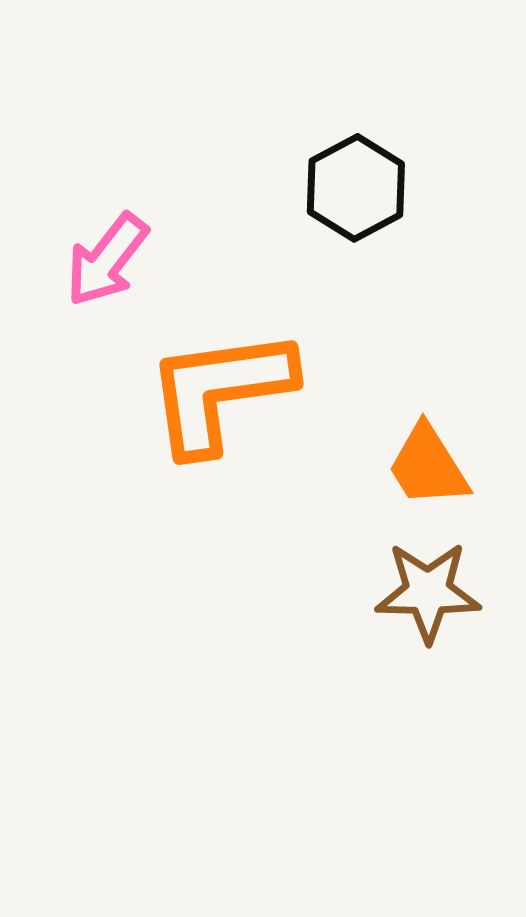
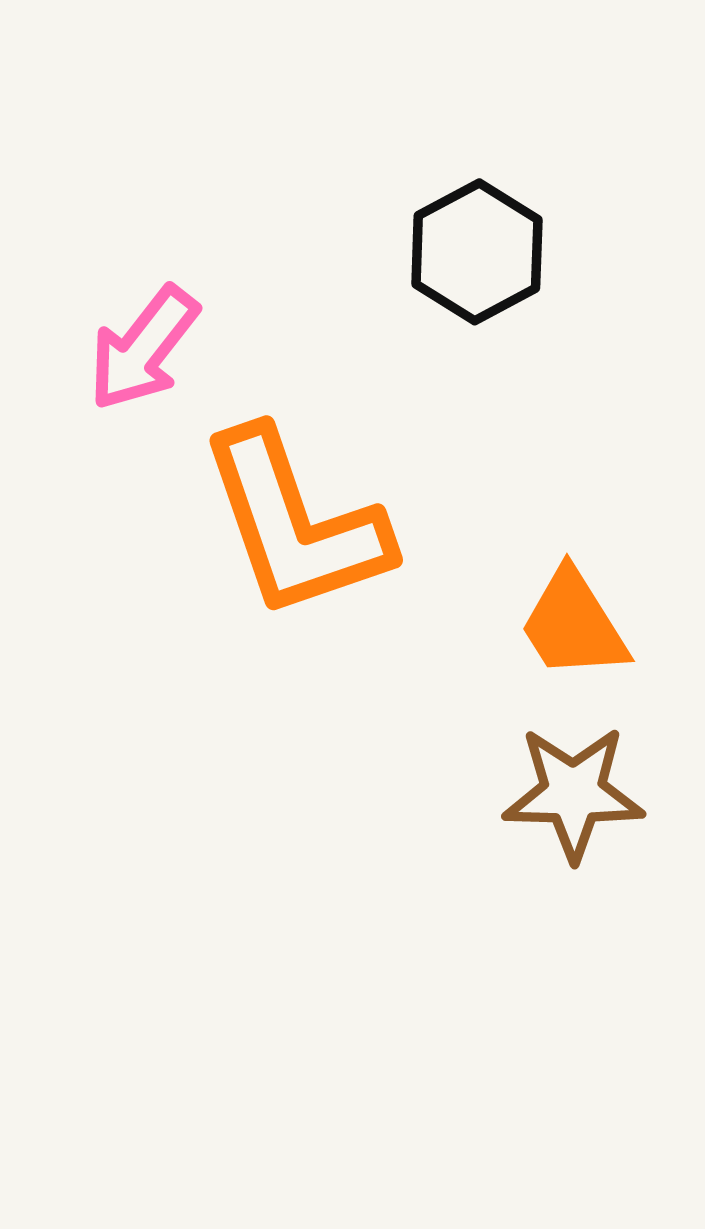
orange L-shape: (220, 391) -> (295, 524), turned -101

